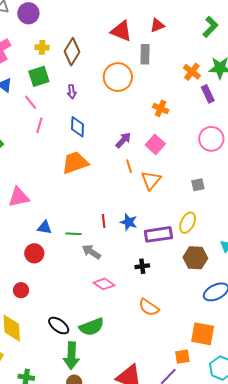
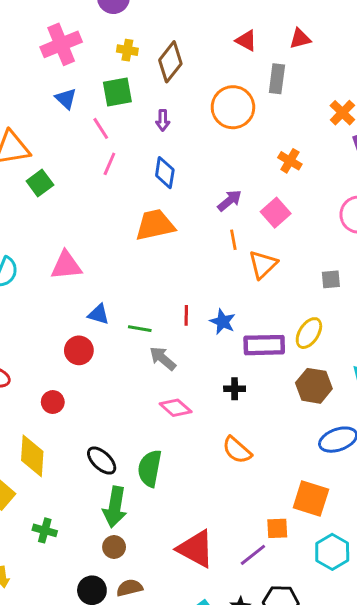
red triangle: (121, 31) -> (246, 40), size x0.7
green semicircle: (92, 327) -> (150, 468), turned 115

